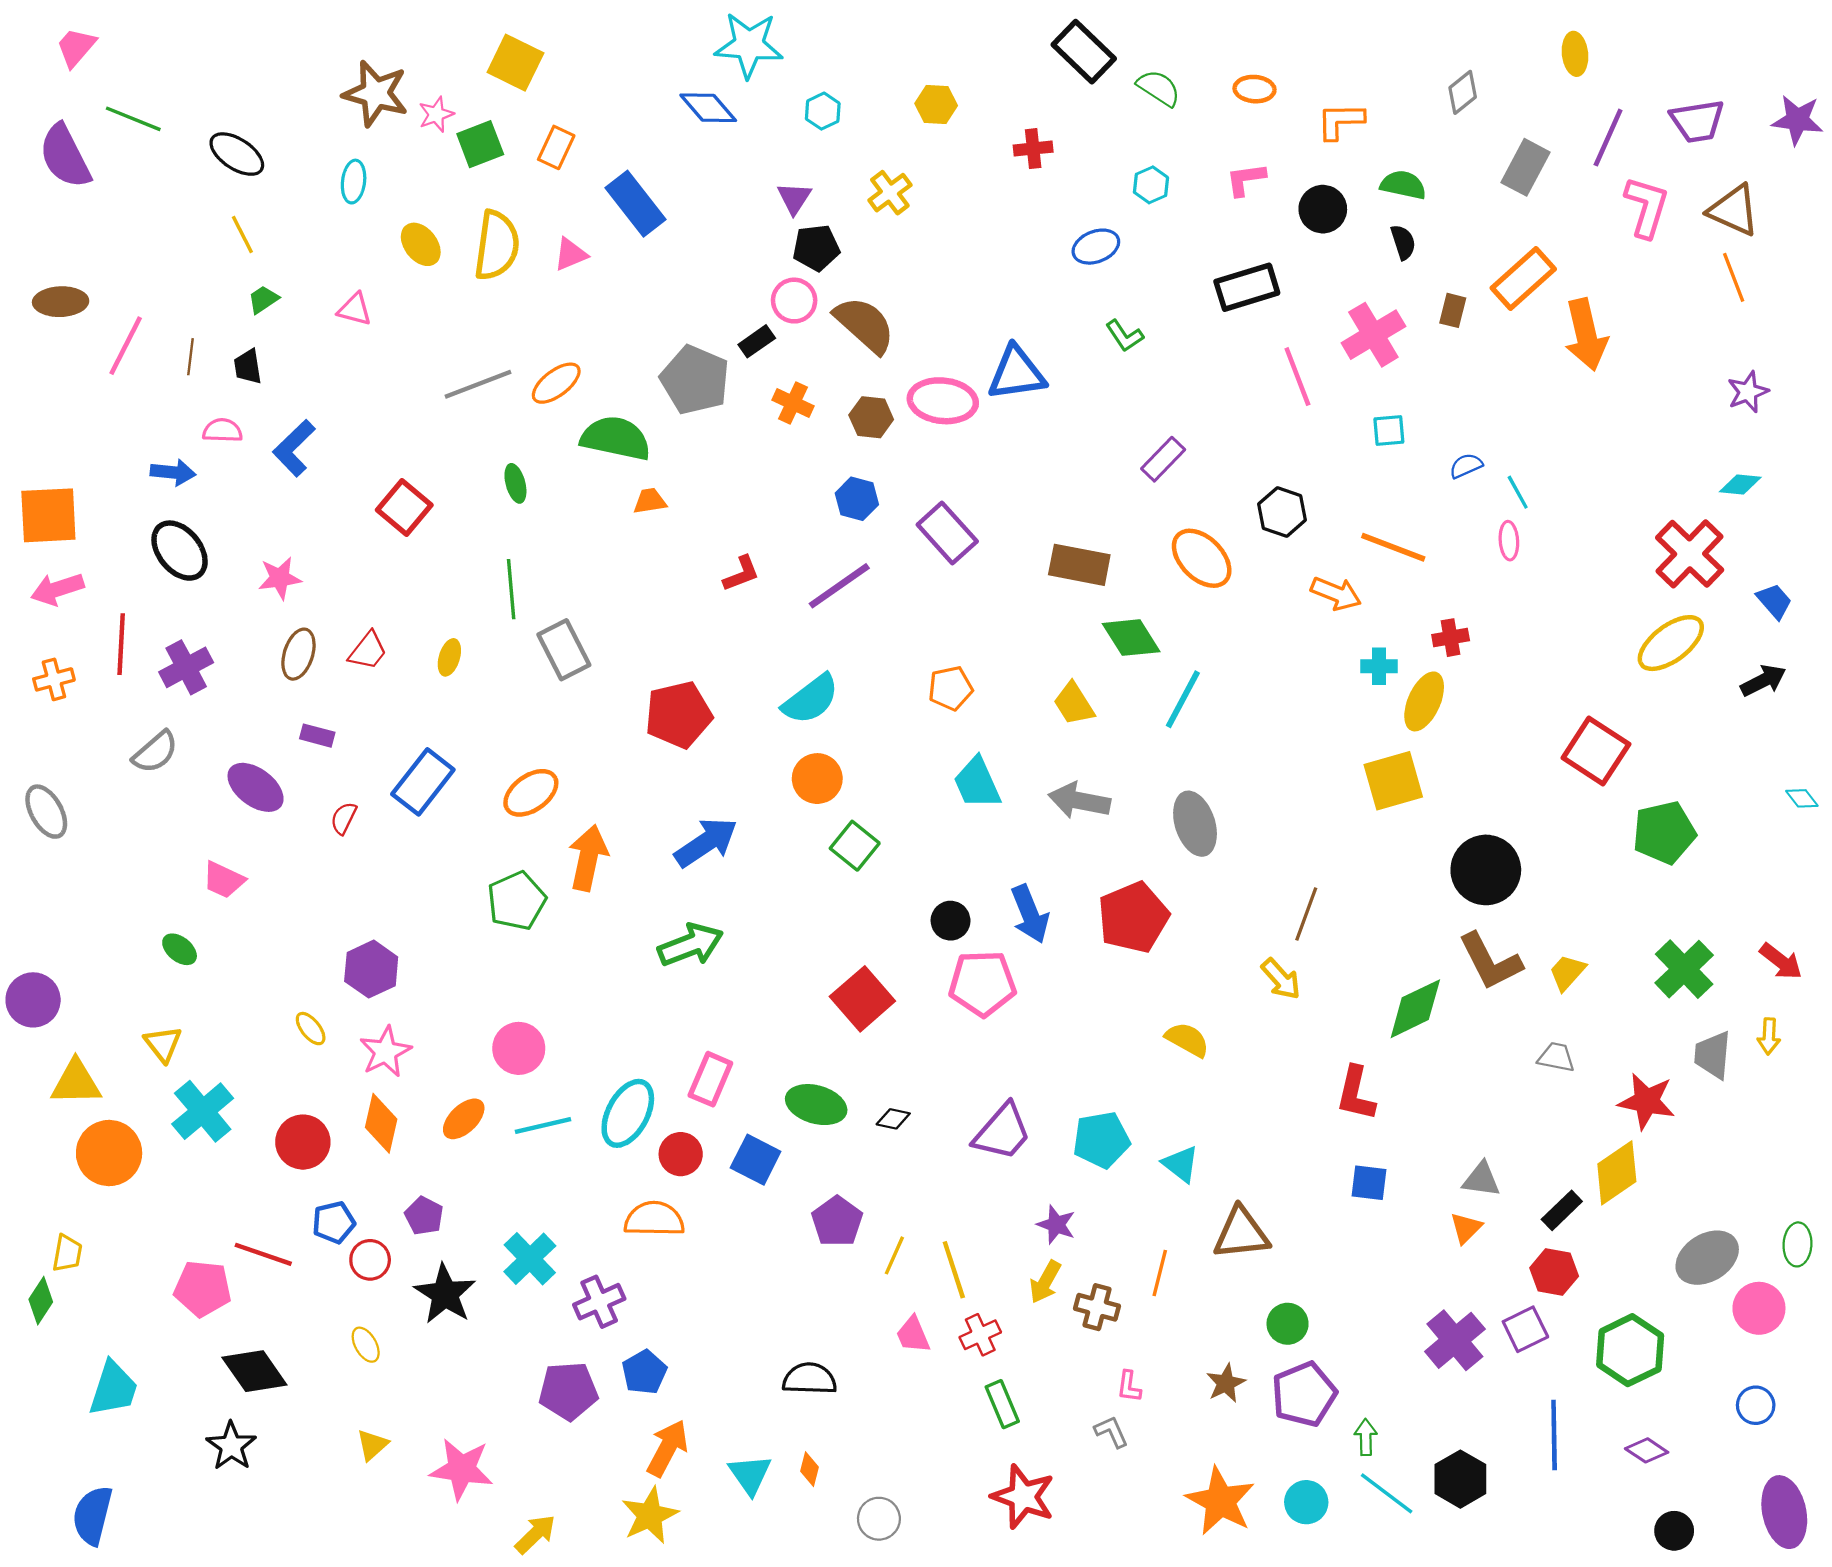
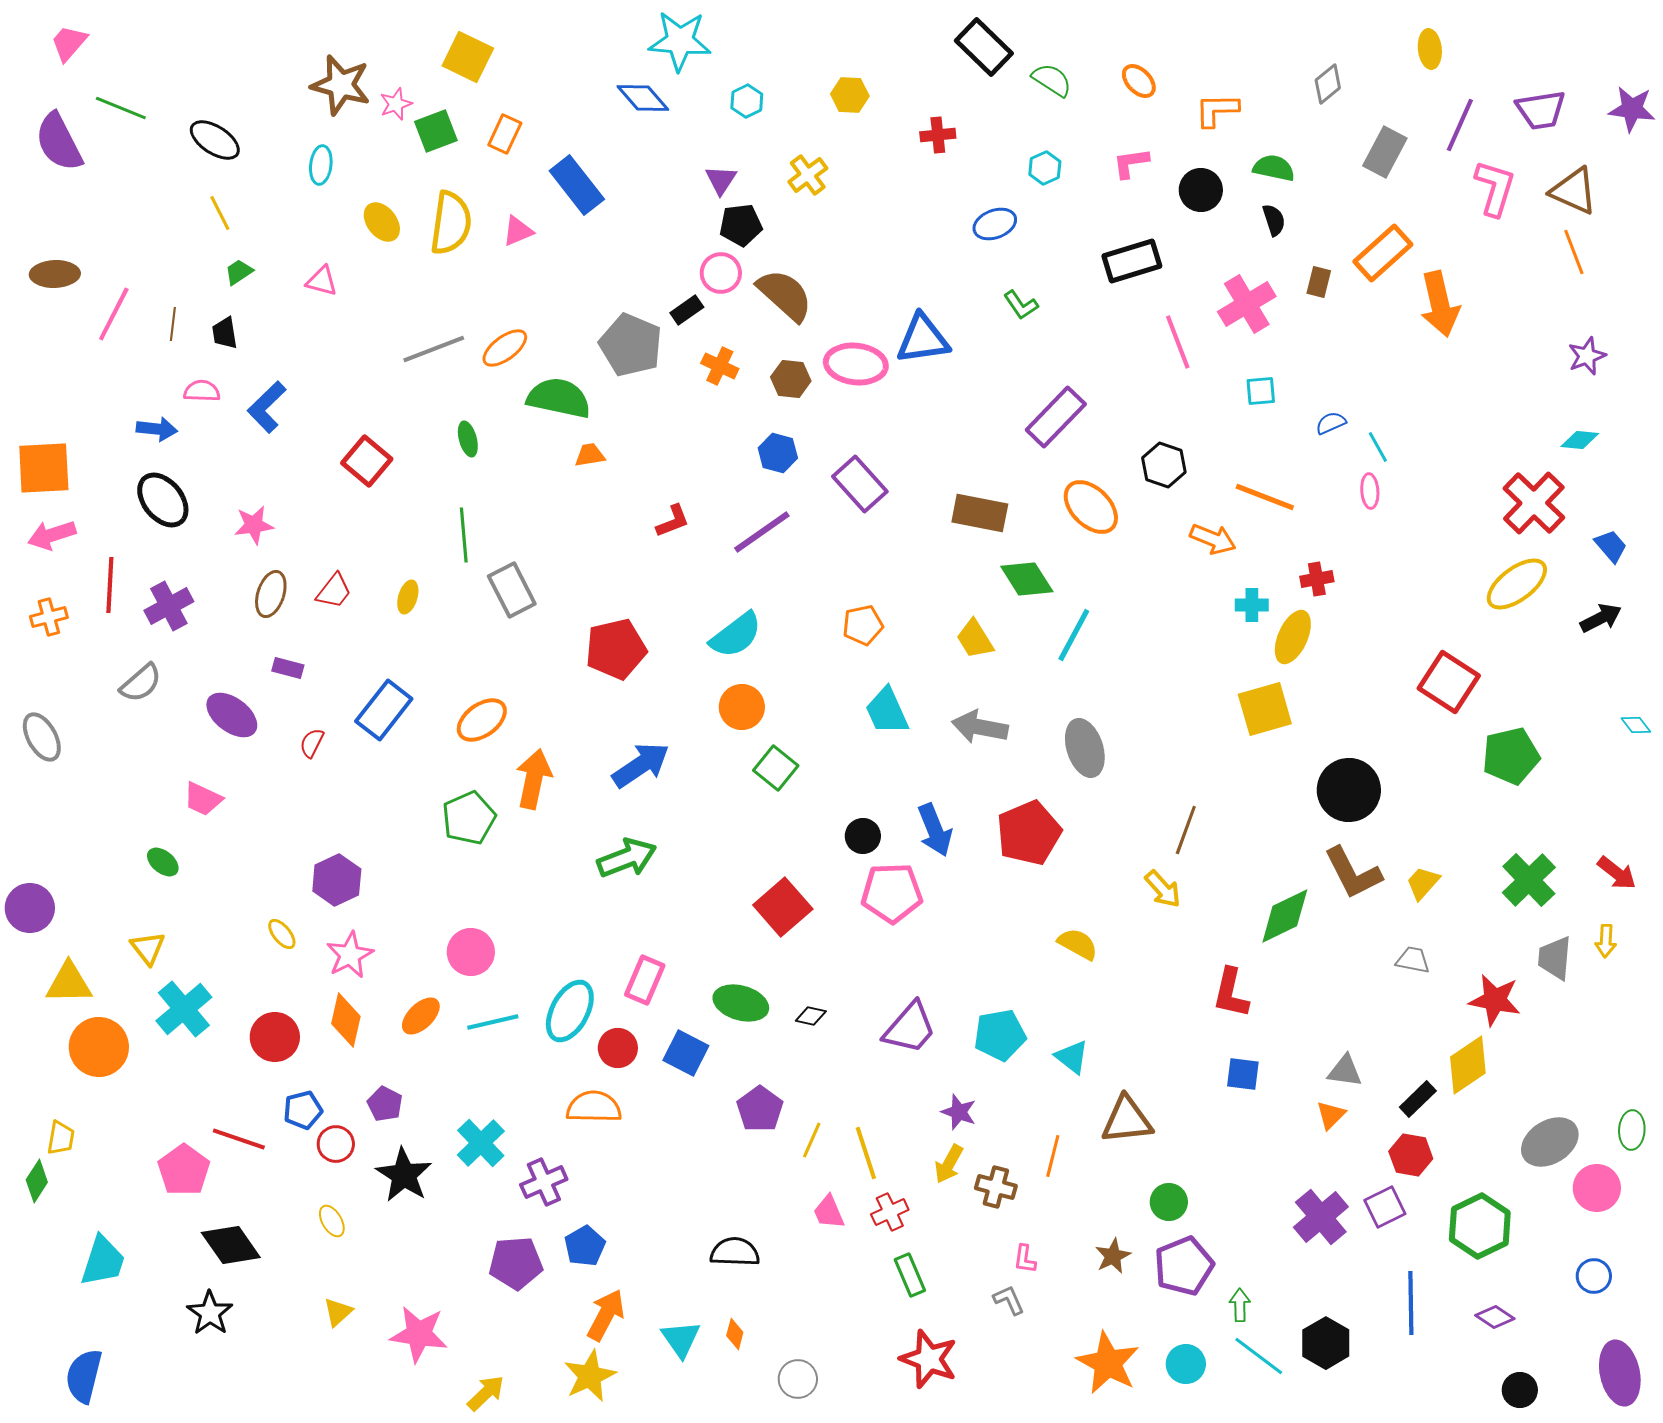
orange ellipse: (1254, 89) -> (1139, 81), turned 42
purple rectangle: (1163, 459) -> (1056, 417), size x1.5
pink pentagon: (203, 1288) -> (184, 1170), turned 30

